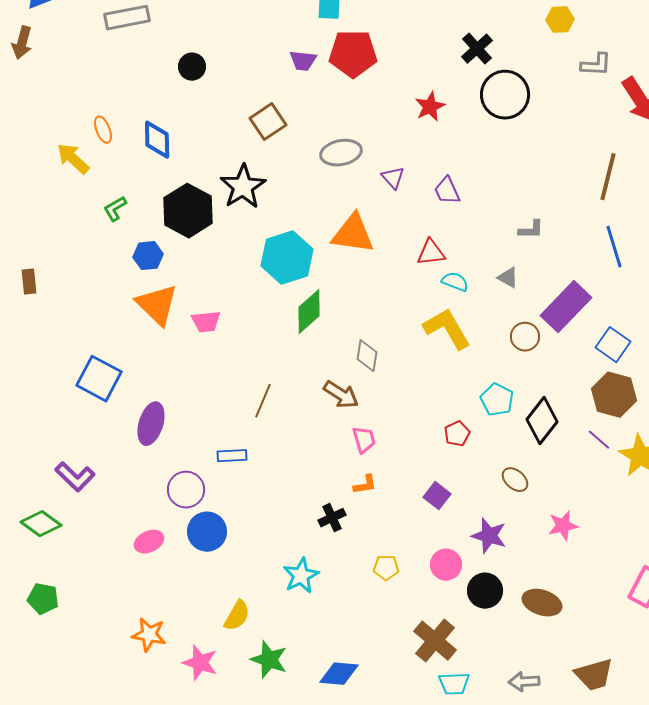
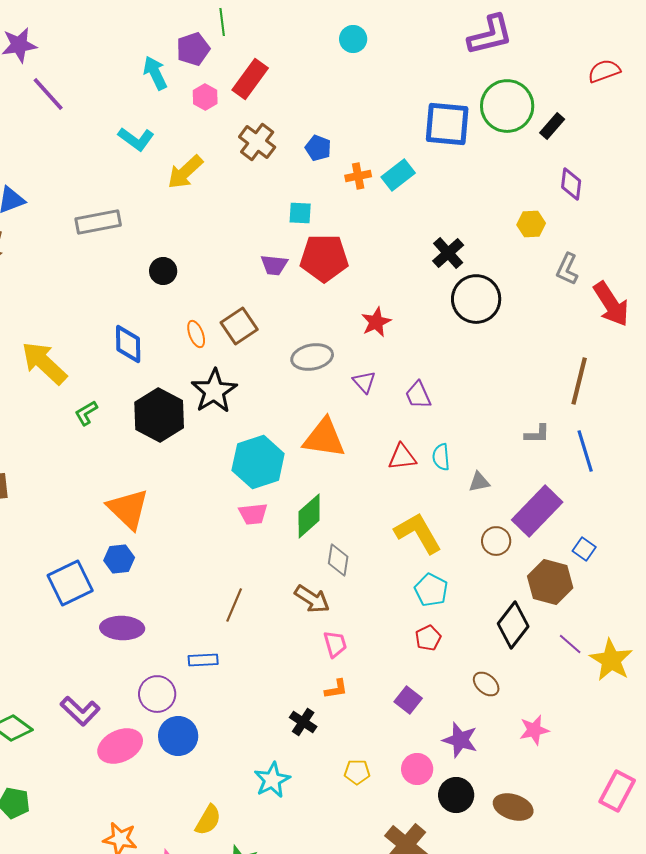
gray L-shape: (596, 65) -> (567, 269), turned 112
red star: (430, 107) -> (376, 322), moved
orange ellipse: (103, 130) -> (196, 334), moved
yellow arrow: (73, 159) -> (44, 363), size x1.4
gray L-shape: (531, 230) -> (537, 434), moved
blue hexagon: (148, 256) -> (119, 559), moved
gray triangle: (508, 278) -> (479, 482), turned -40
cyan semicircle: (455, 282) -> (441, 457), moved, turned -116
green diamond: (309, 312) -> (309, 516), moved
pink trapezoid: (206, 322) -> (253, 514), moved
blue square: (613, 345) -> (584, 549), size x0.7
blue square: (99, 379) -> (70, 583), turned 36
brown hexagon: (614, 395) -> (550, 582), moved
cyan pentagon: (497, 400) -> (431, 590), moved
purple ellipse: (151, 424) -> (122, 628), turned 75
purple L-shape: (75, 477) -> (80, 711), moved
black cross: (332, 518) -> (303, 722), turned -32
pink ellipse: (149, 542) -> (120, 746), size x1.5

